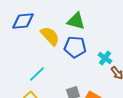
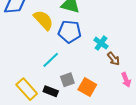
cyan line: (37, 74) -> (51, 60), moved

